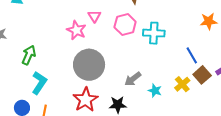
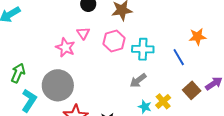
blue line: (192, 55) -> (179, 57), moved
gray circle: (89, 65) -> (58, 85), moved
gray arrow: (133, 79) -> (138, 80), moved
yellow cross: (182, 84) -> (163, 101), moved

